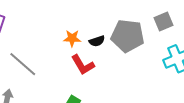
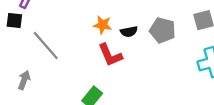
gray pentagon: (127, 36) -> (163, 30), size x0.7

